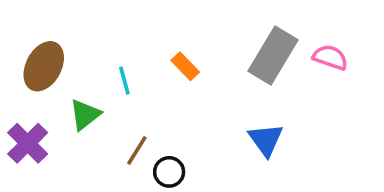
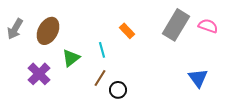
cyan line: (124, 81) -> (102, 50), moved
blue triangle: (266, 140) -> (198, 78), moved

